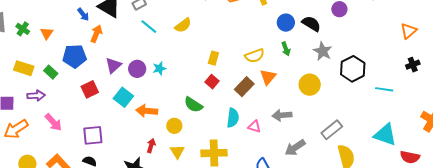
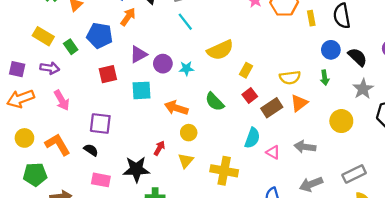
yellow semicircle: (183, 25) -> (220, 50), moved, size x1.4
red square: (212, 82) -> (250, 95), moved
cyan square: (123, 97) -> (142, 90), turned 36
green semicircle: (193, 105) -> (215, 102), moved
orange arrow: (147, 111) -> (176, 108), moved

